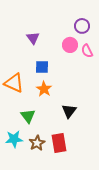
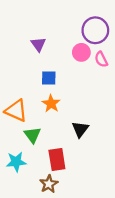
purple circle: (82, 26) -> (95, 30), size x1.5
orange triangle: (14, 83) -> (16, 111), moved
brown star: (37, 143) -> (49, 184), moved
red rectangle: (59, 143) -> (57, 159), moved

